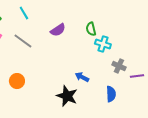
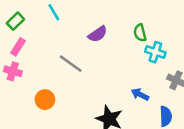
gray line: (23, 41) -> (71, 64), moved
blue arrow: (82, 77) -> (140, 94), moved

